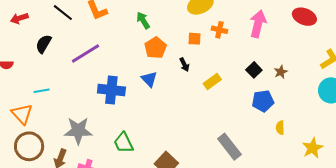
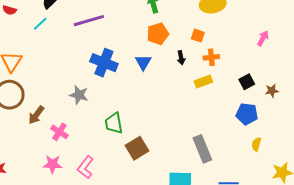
pink arrow: (258, 24) -> (263, 38), size x0.6
orange cross: (219, 30) -> (211, 57), moved, turned -35
cyan line: (42, 91) -> (40, 24), moved, turned -49
gray star: (78, 131) -> (79, 95), moved, size x0.7
green trapezoid: (124, 143) -> (114, 123), moved

